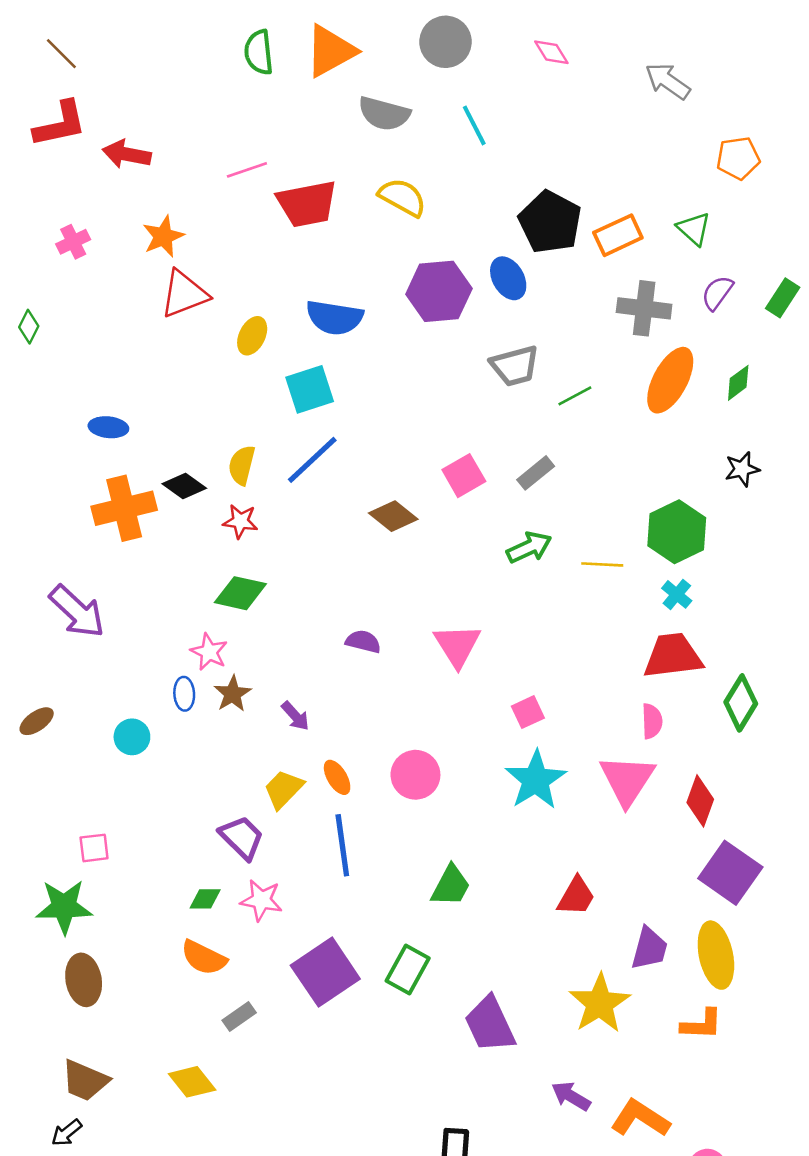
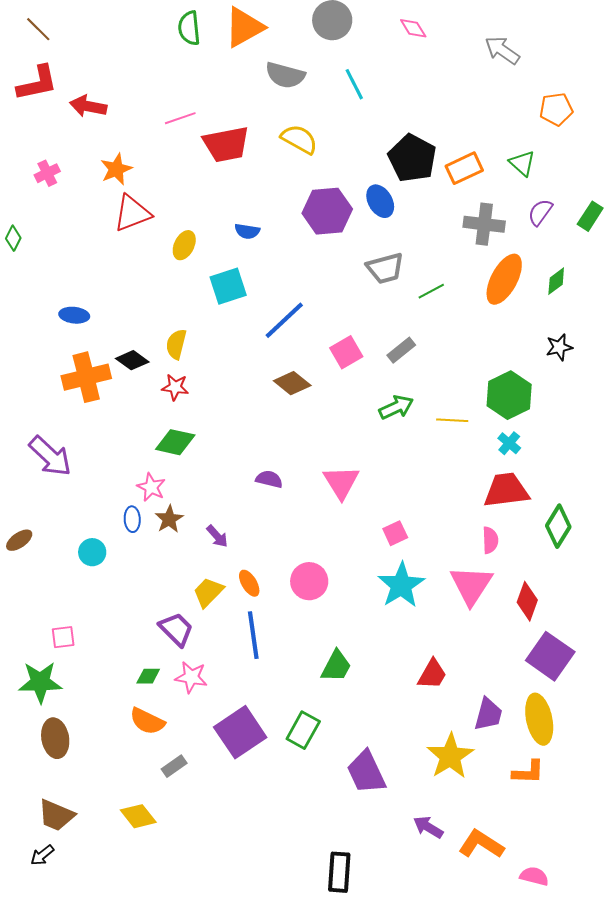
blue semicircle: (334, 317) -> (247, 231), size x0.6
blue line: (312, 460) -> (284, 320), moved

